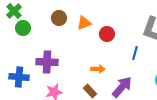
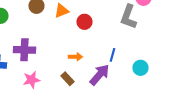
blue line: (135, 53) -> (112, 55), moved

